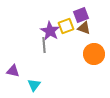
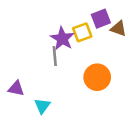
brown triangle: (84, 28) -> (118, 29), moved
orange circle: (94, 54) -> (97, 77), moved

